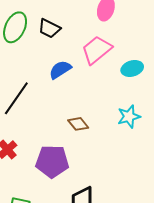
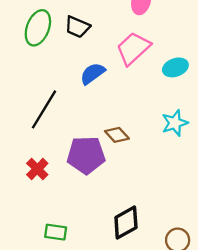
purple pentagon: (52, 161) -> (86, 155), moved

